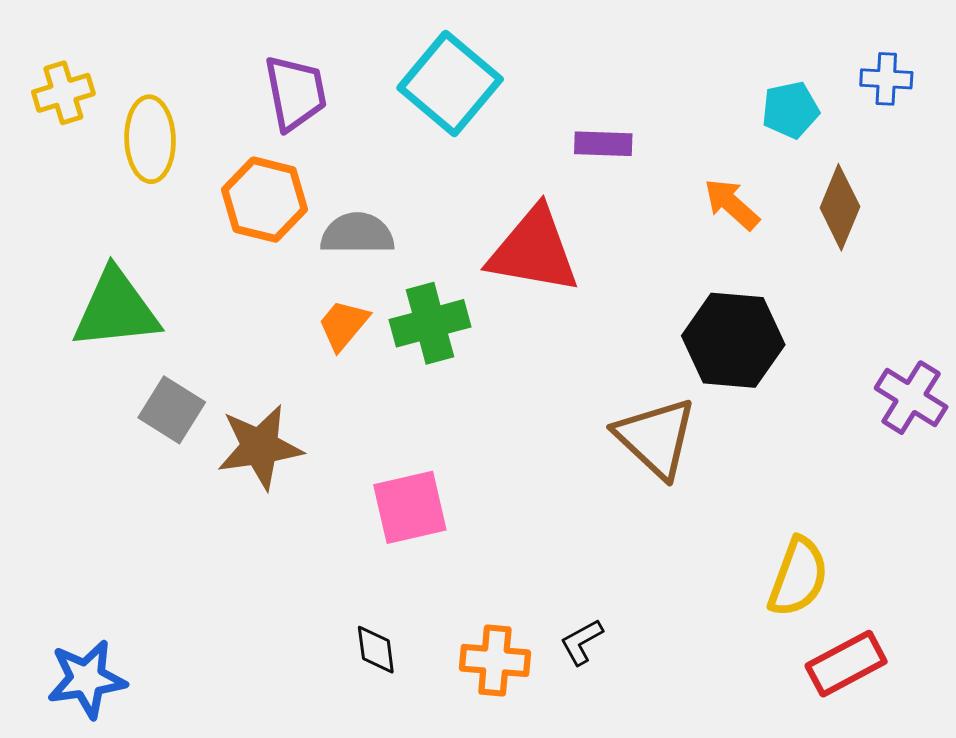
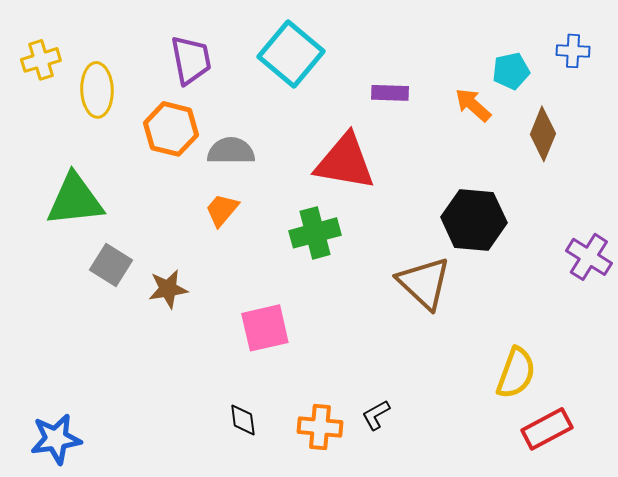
orange arrow: (732, 204) -> (473, 105), moved
green cross: (430, 323) -> (315, 233), moved
brown star: (260, 447) -> (168, 289), size x0.7

